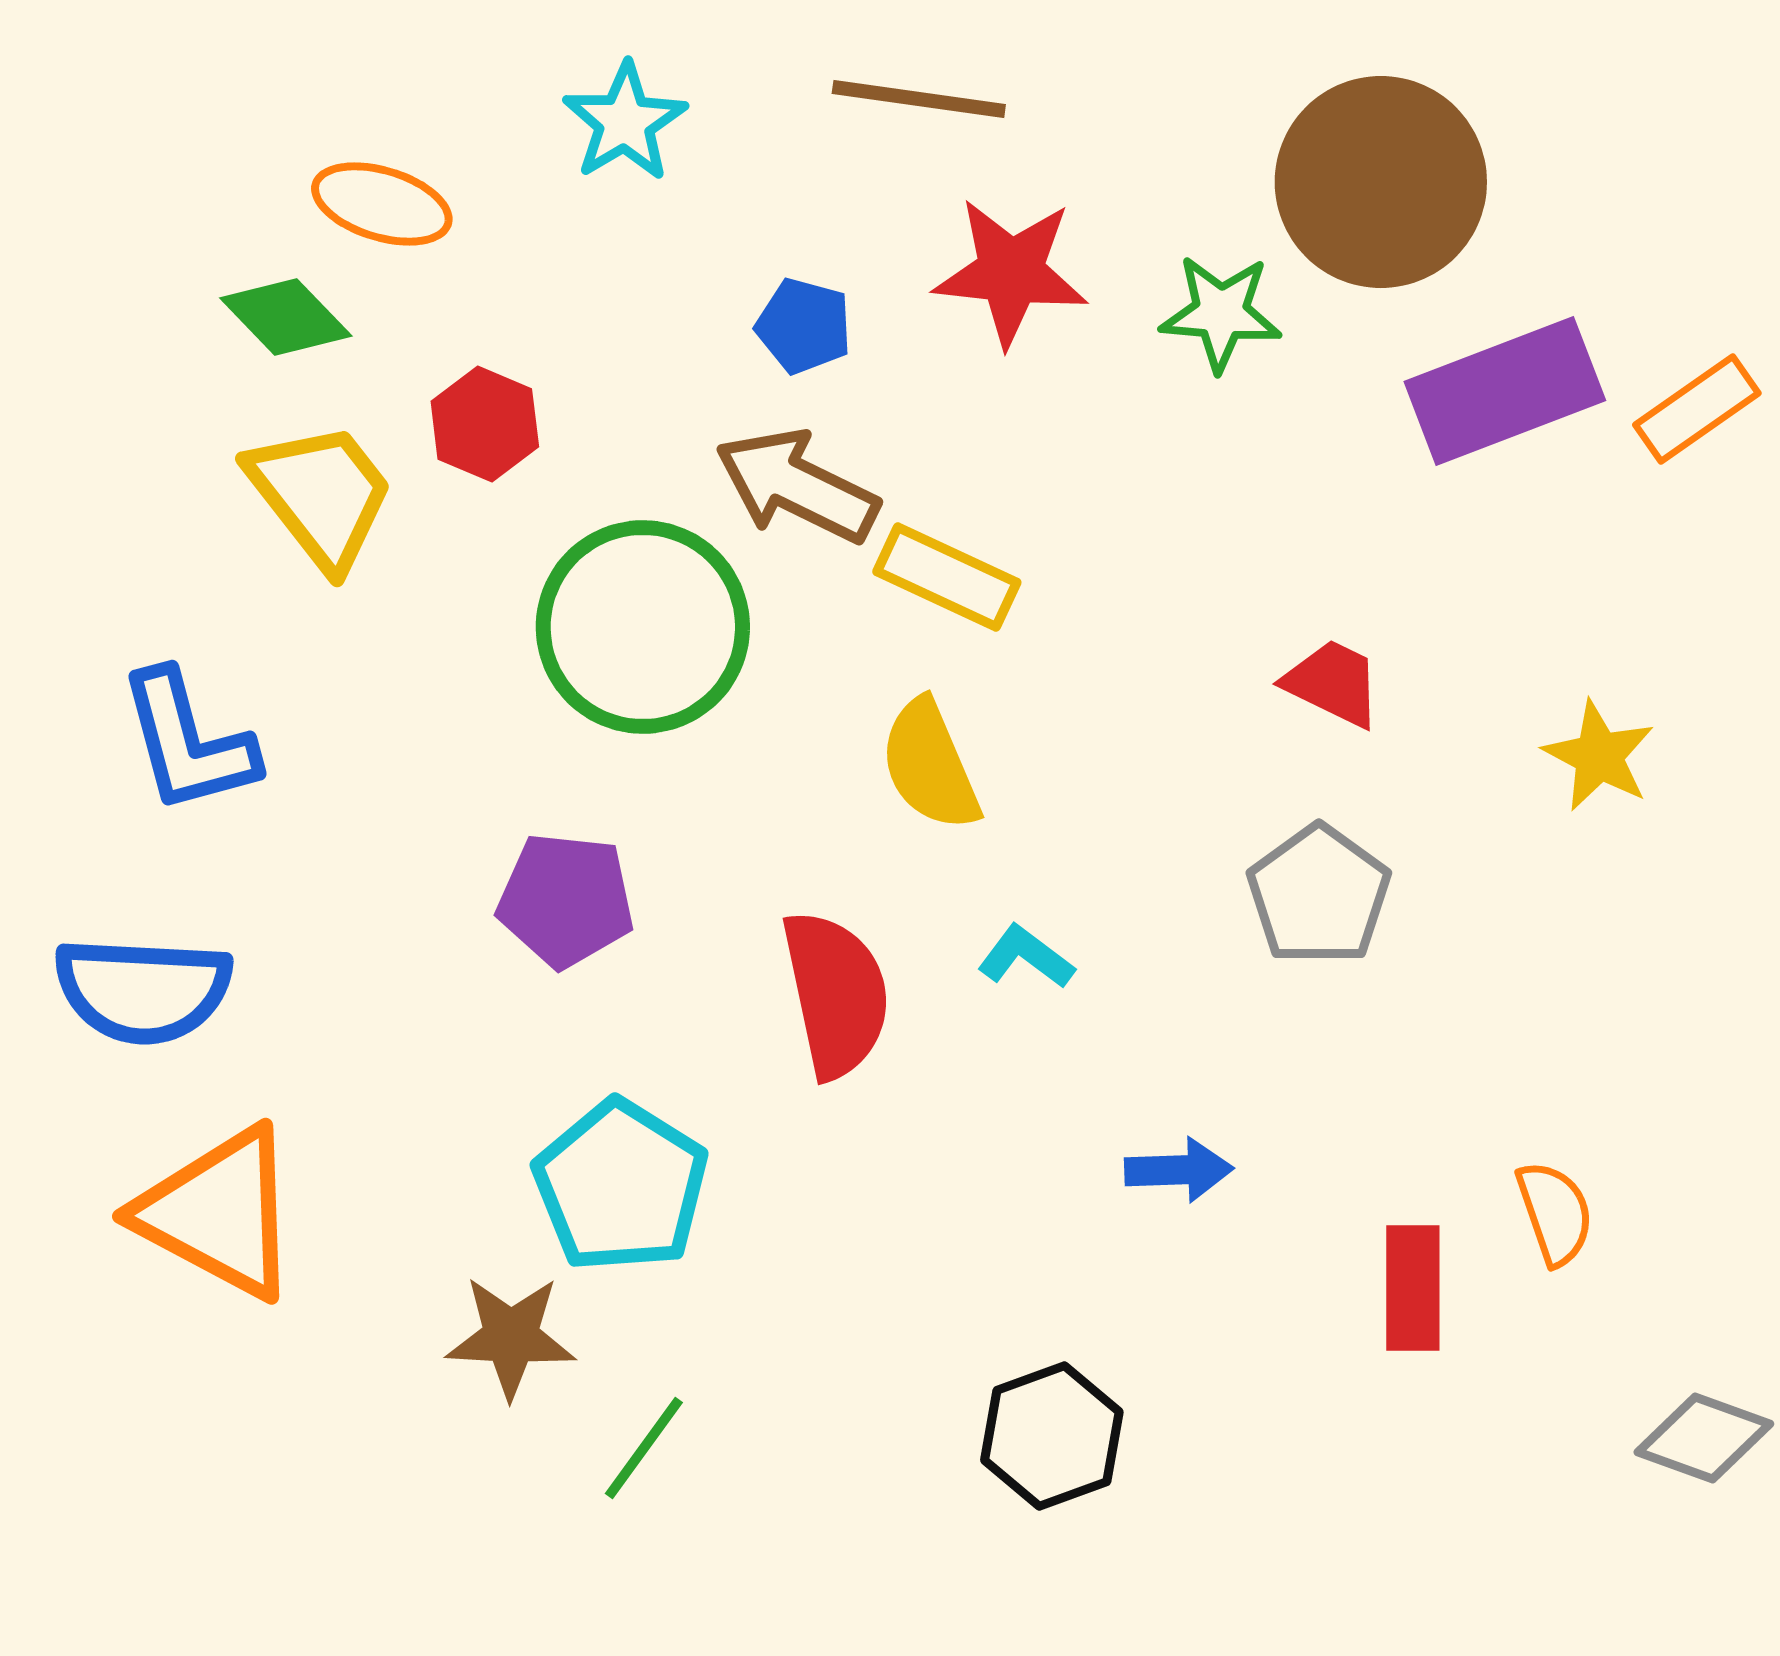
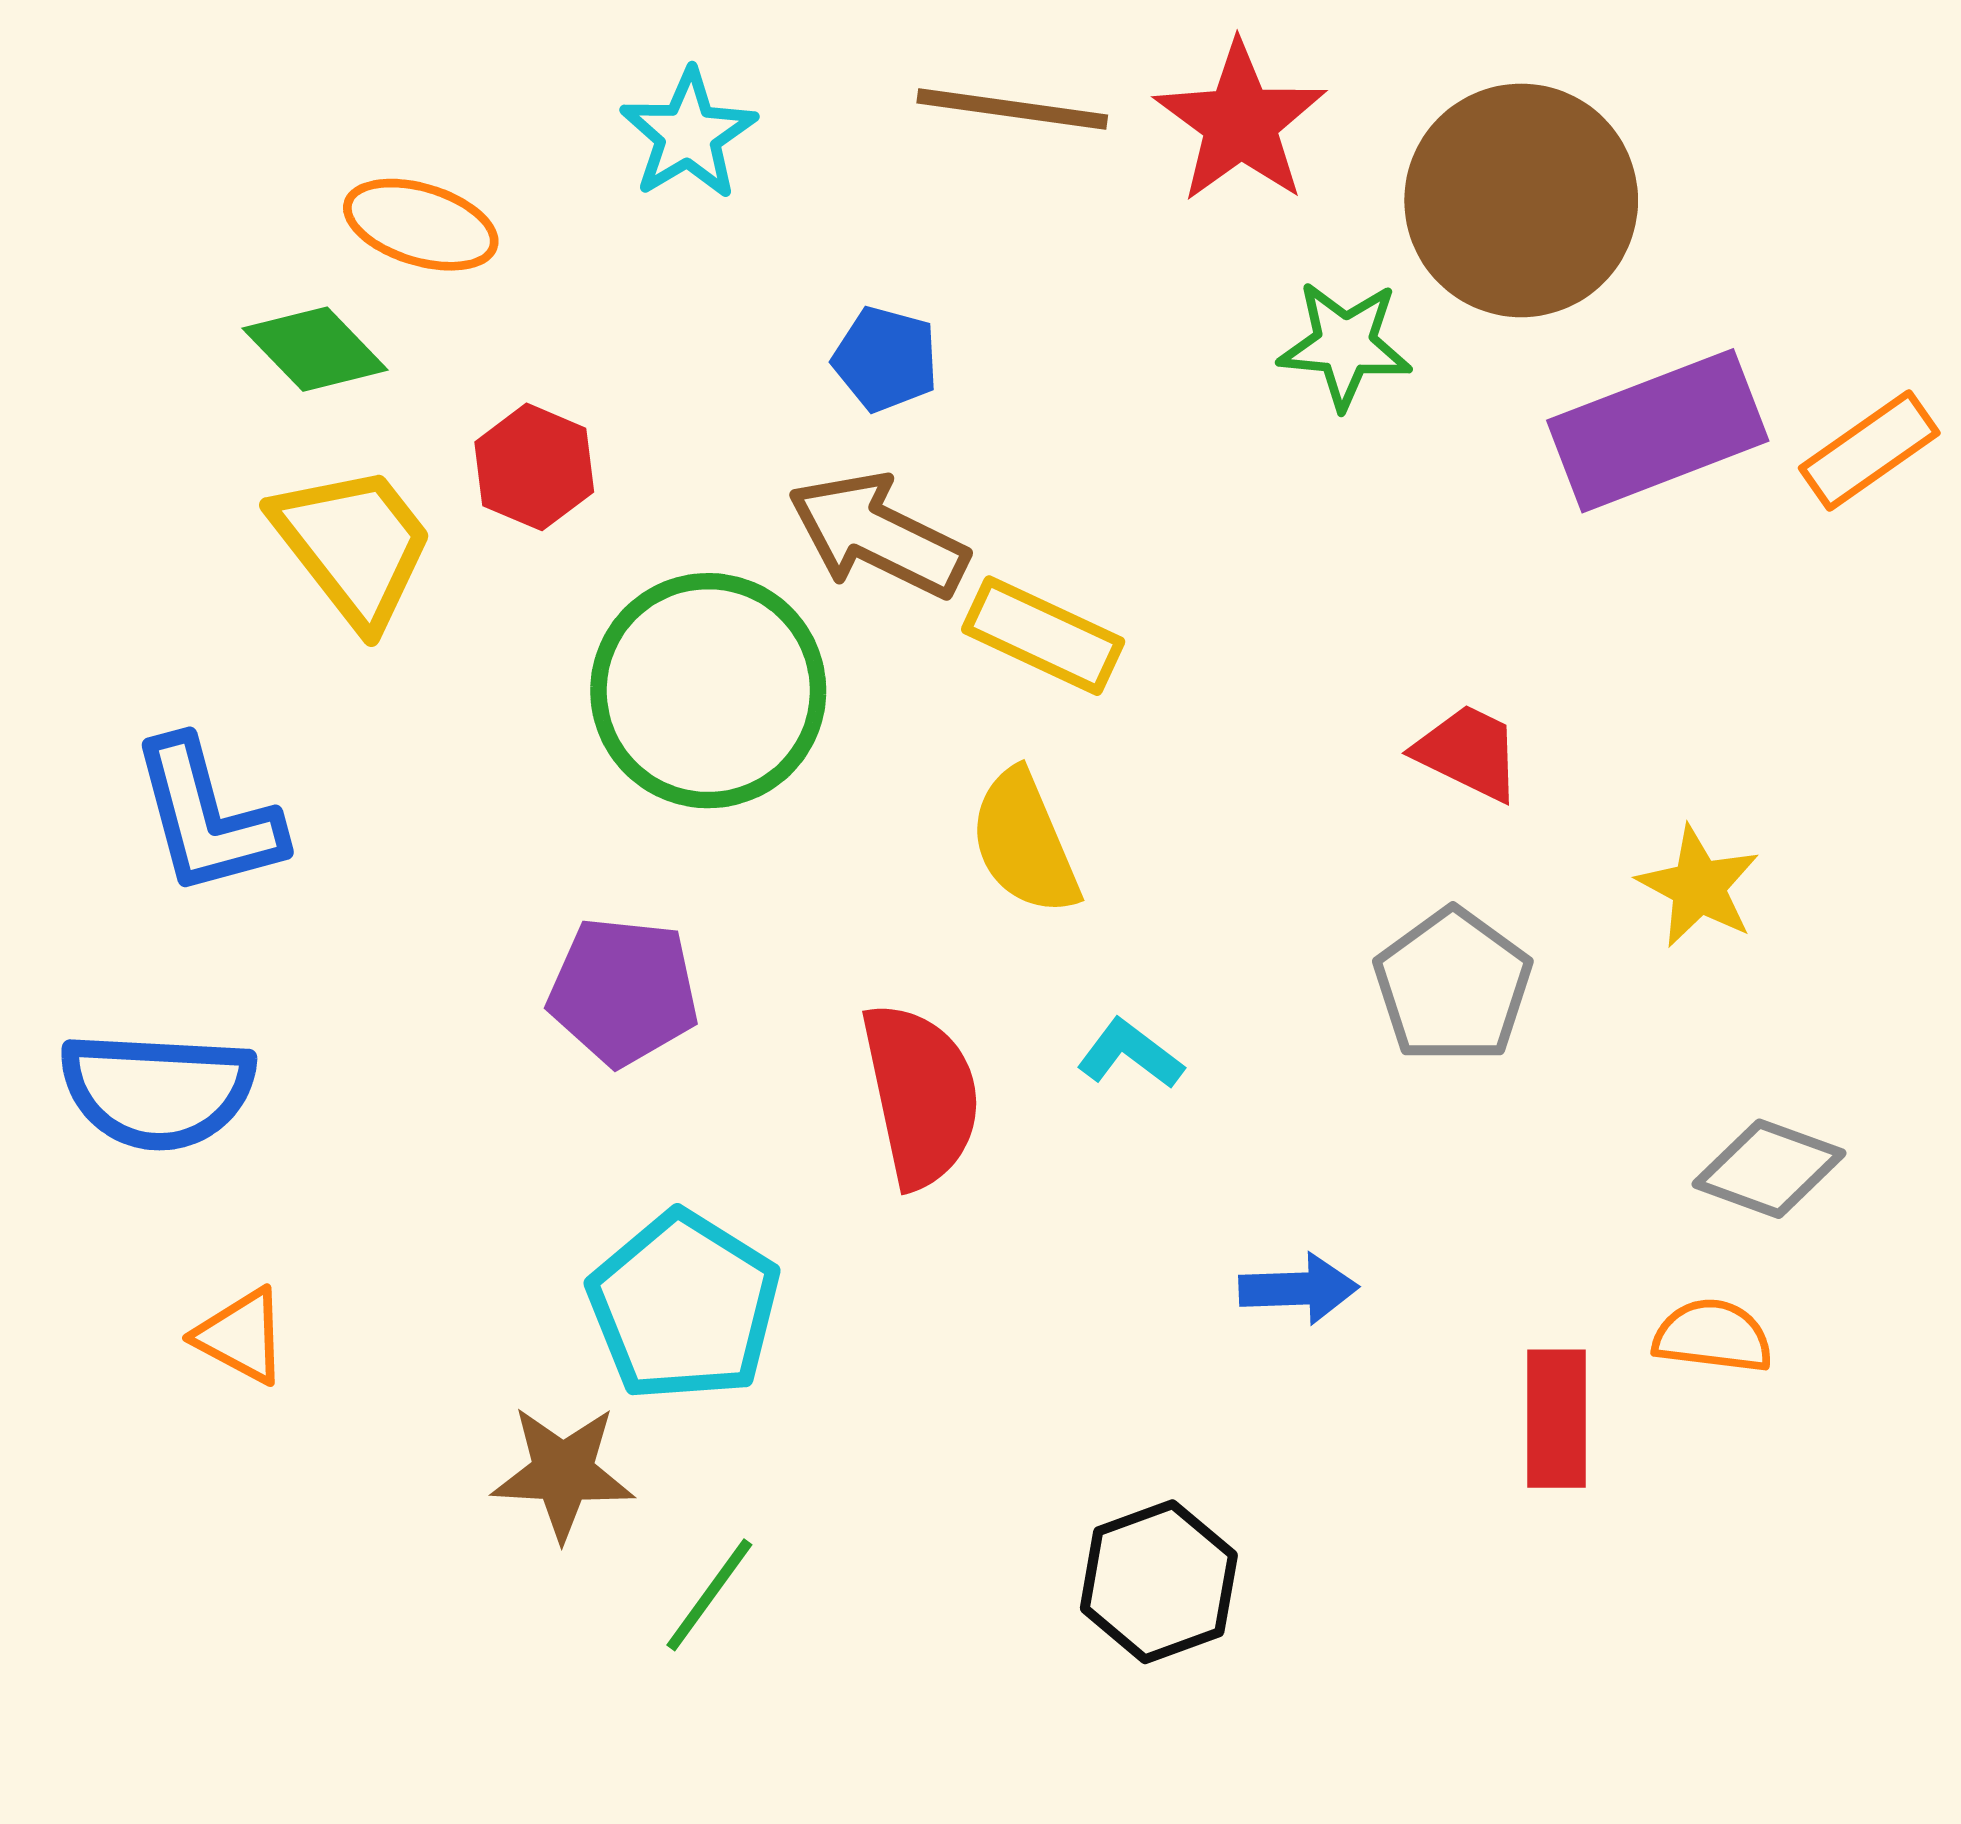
red star: (1011, 272) -> (1240, 122), moved, turned 30
yellow star: (1599, 756) -> (1699, 887), moved
orange triangle: (219, 1213) -> (241, 1336), size x0.5
orange semicircle: (1555, 1213) -> (1713, 1336), turned -64
gray diamond: (1704, 1438) -> (1769, 1169), moved

